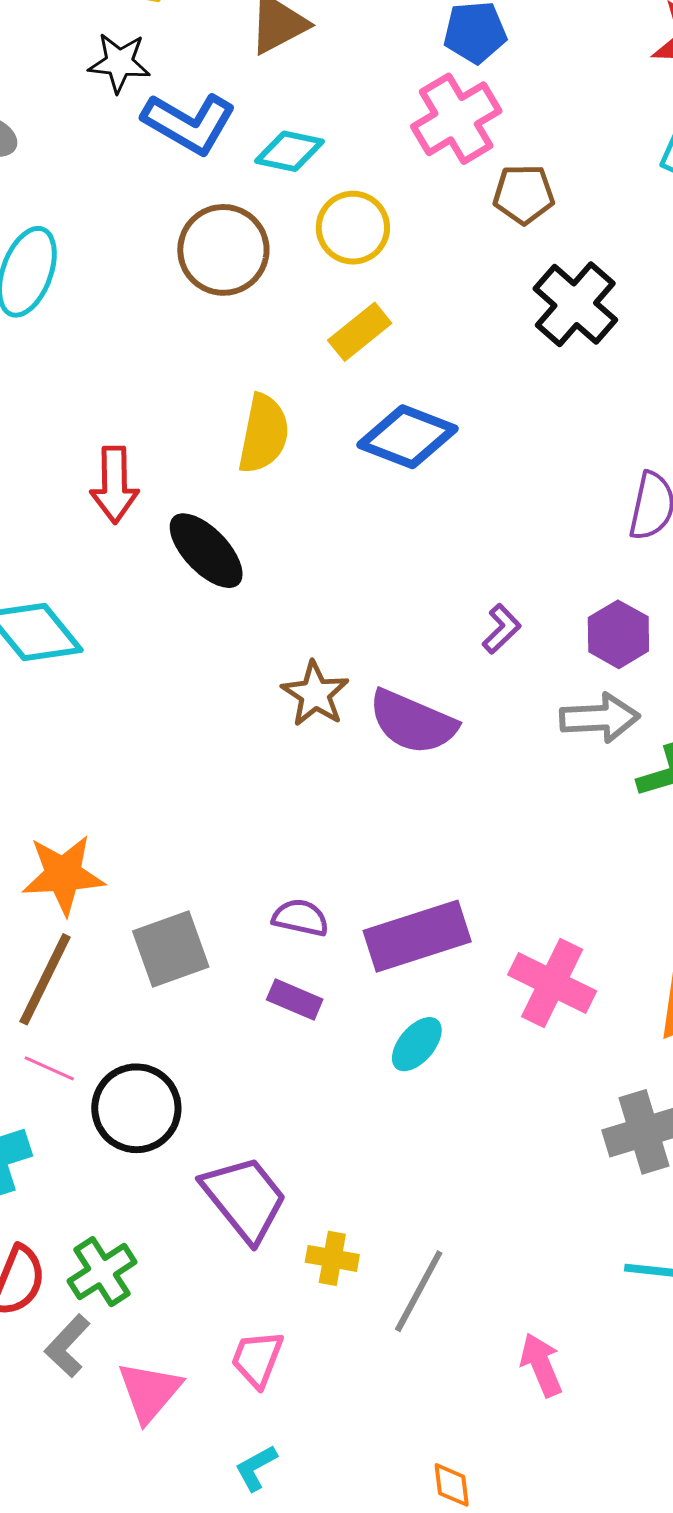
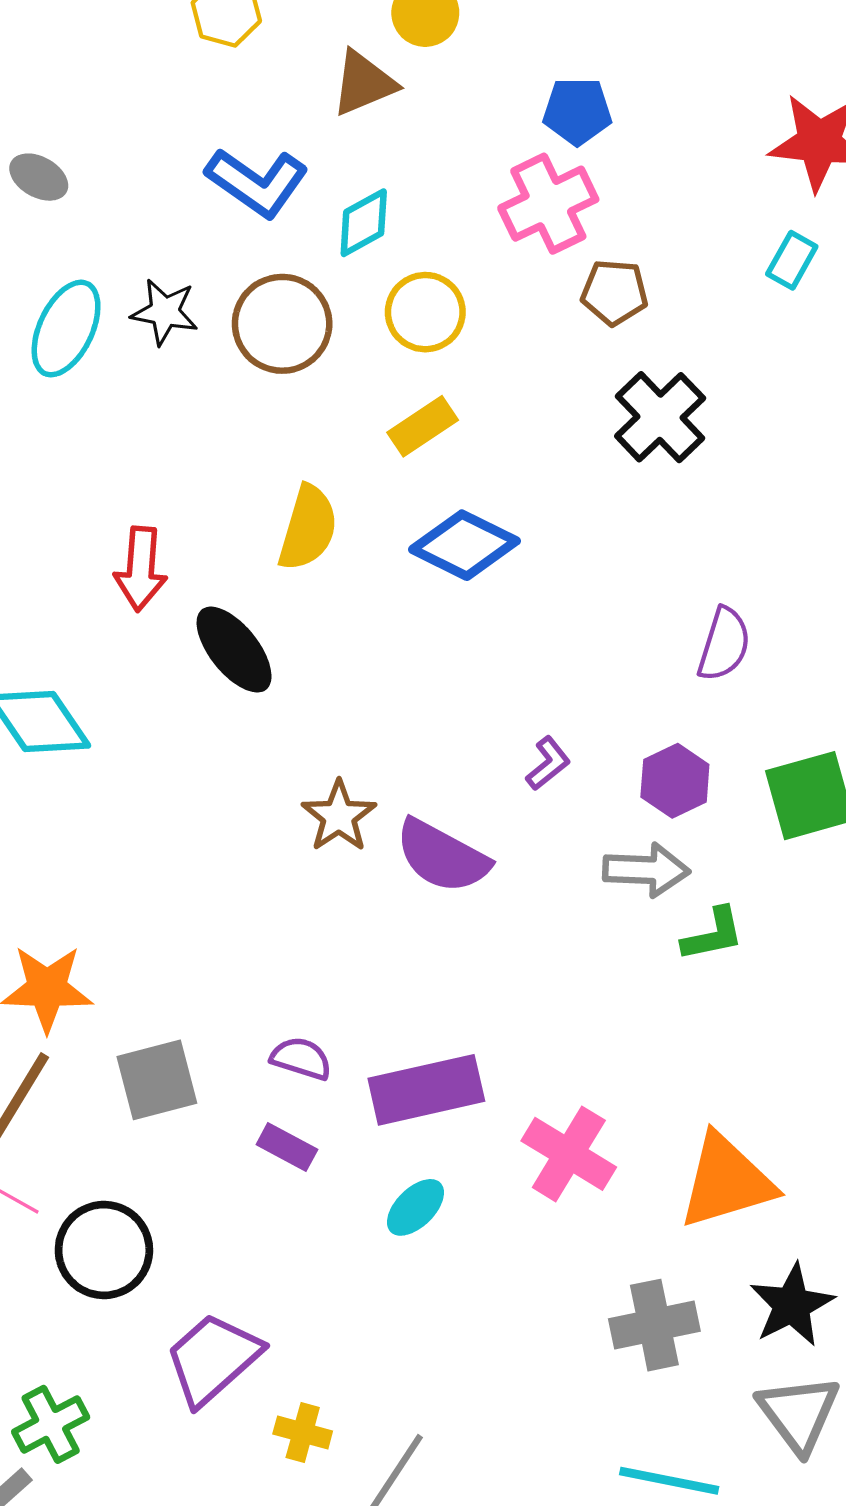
black star: (119, 63) -> (165, 312), moved
cyan diamond: (289, 151) -> (364, 223), turned -46
purple trapezoid: (245, 1199) -> (213, 1359), turned -98

